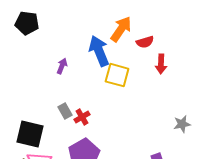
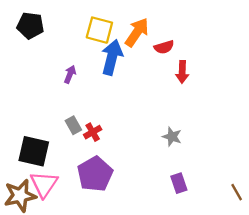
blue arrow: (99, 51) -> (112, 57), turned 36
yellow square: (117, 75) -> (99, 30), moved
gray star: (182, 124) -> (172, 137), moved, turned 30

